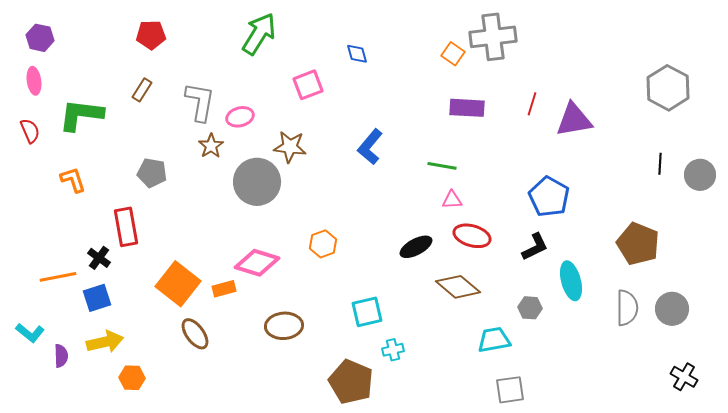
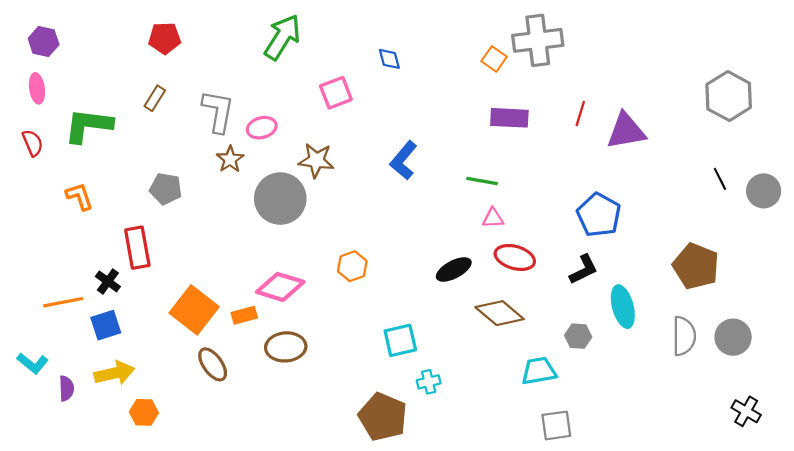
black line: (660, 164) -> (720, 179), turned -30
brown ellipse: (284, 326) -> (286, 347), moved

